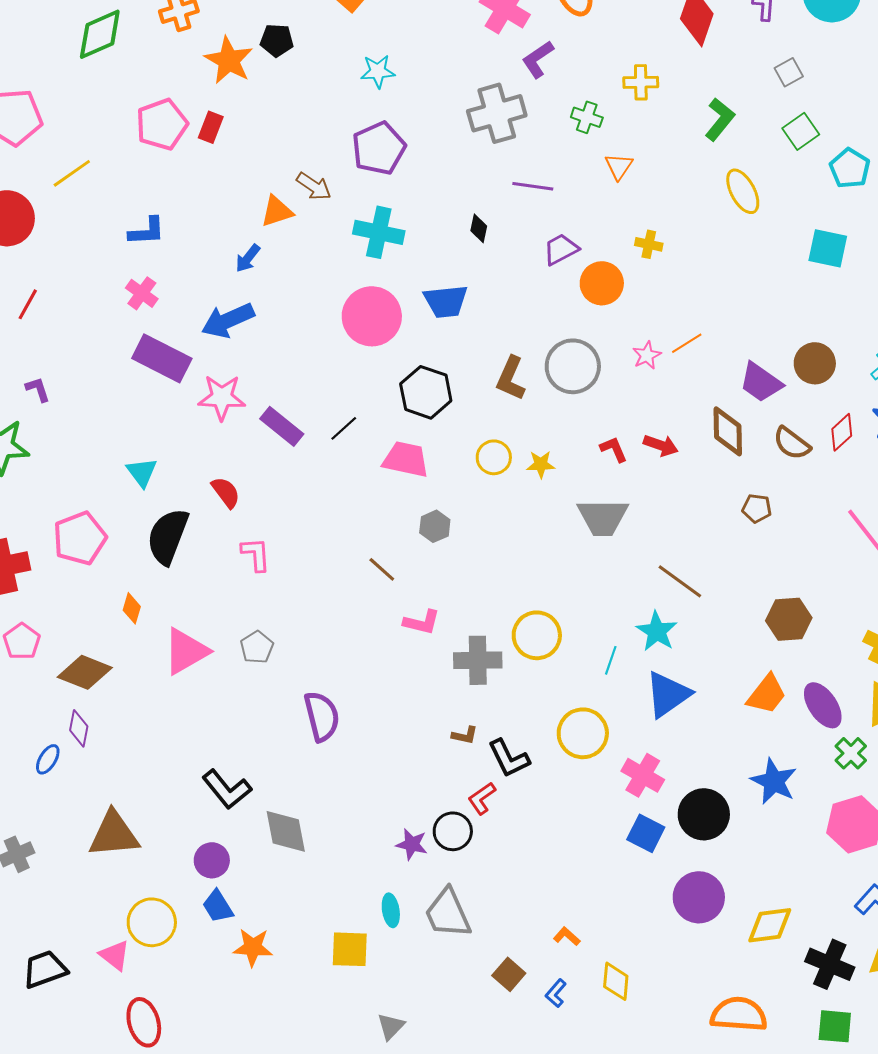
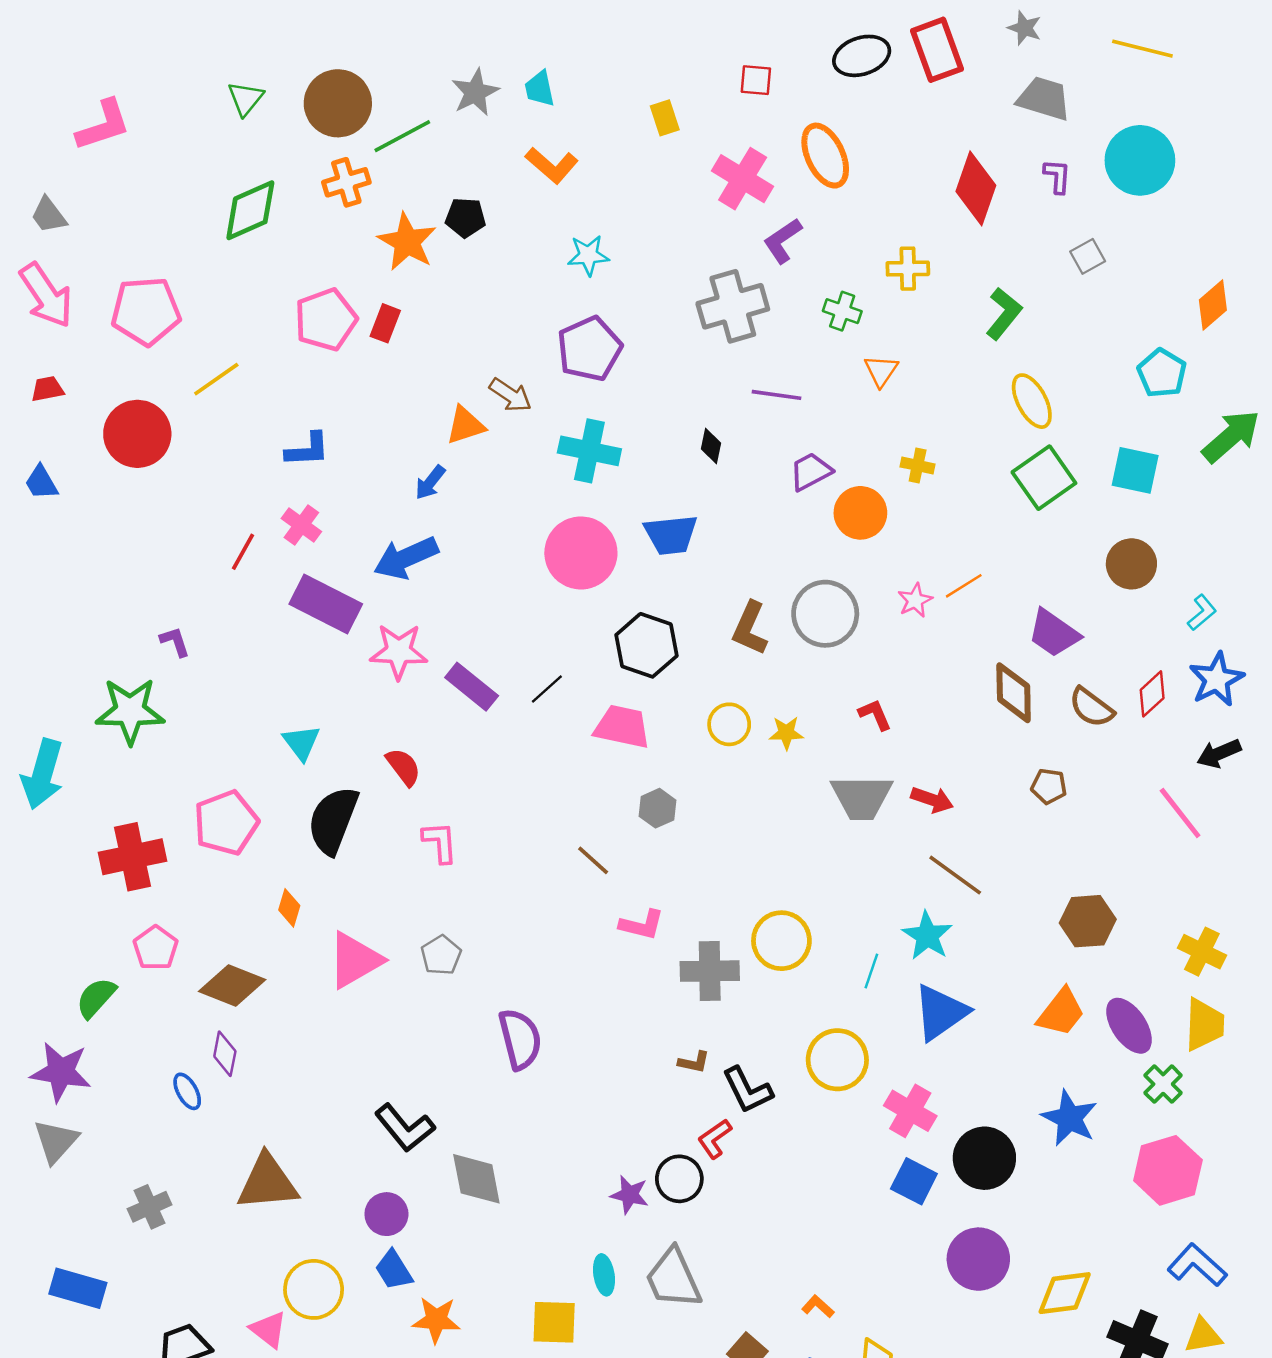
green square: (801, 131) -> (1044, 478), moved, size x1.4
red line: (28, 304) -> (243, 552), moved
brown circle: (815, 363) -> (1131, 564), moved
red arrow: (661, 445) -> (932, 800), moved
blue ellipse: (48, 759) -> (187, 1091), turned -60

